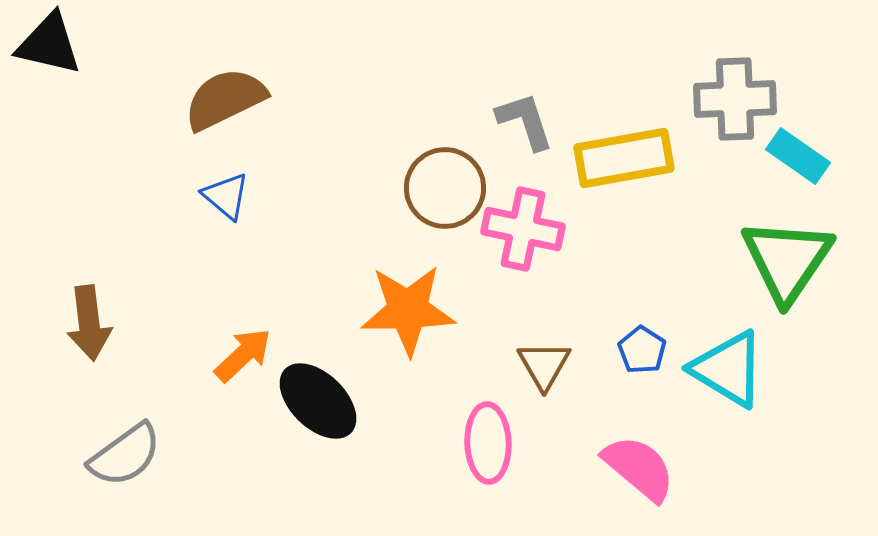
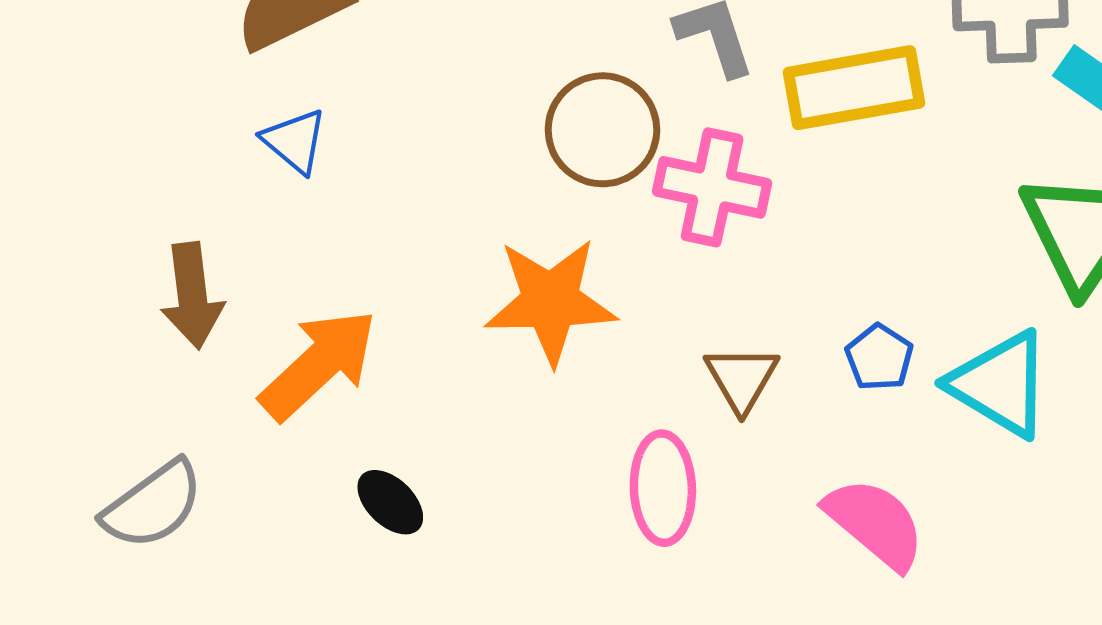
brown arrow: (89, 323) -> (192, 296), moved
orange arrow: (243, 355) -> (319, 364), size x1.5
black ellipse: (318, 401) -> (390, 502), moved, size x0.6

